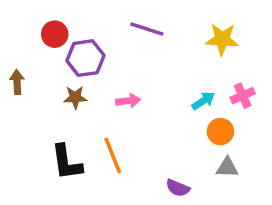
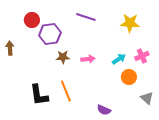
brown star: (75, 97) -> (63, 57), moved
pink arrow: (128, 101) -> (88, 59), moved
gray triangle: (227, 167) -> (147, 98), moved, turned 40

